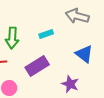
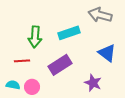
cyan rectangle: (46, 34) -> (69, 33), size x1.5

